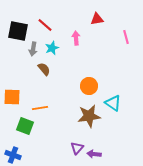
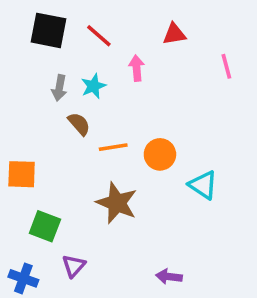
red line: (45, 25) -> (99, 36), moved
black square: (18, 31) -> (49, 30), moved
orange line: (40, 108) -> (113, 147), moved
brown star: (89, 116) -> (117, 203), moved, turned 30
purple triangle: (77, 148) -> (74, 266), moved

